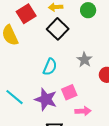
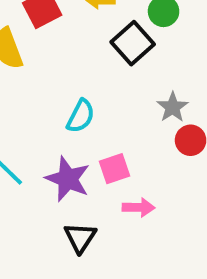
black square: (58, 29) -> (133, 43), moved
gray star: (84, 60) -> (173, 107), moved

